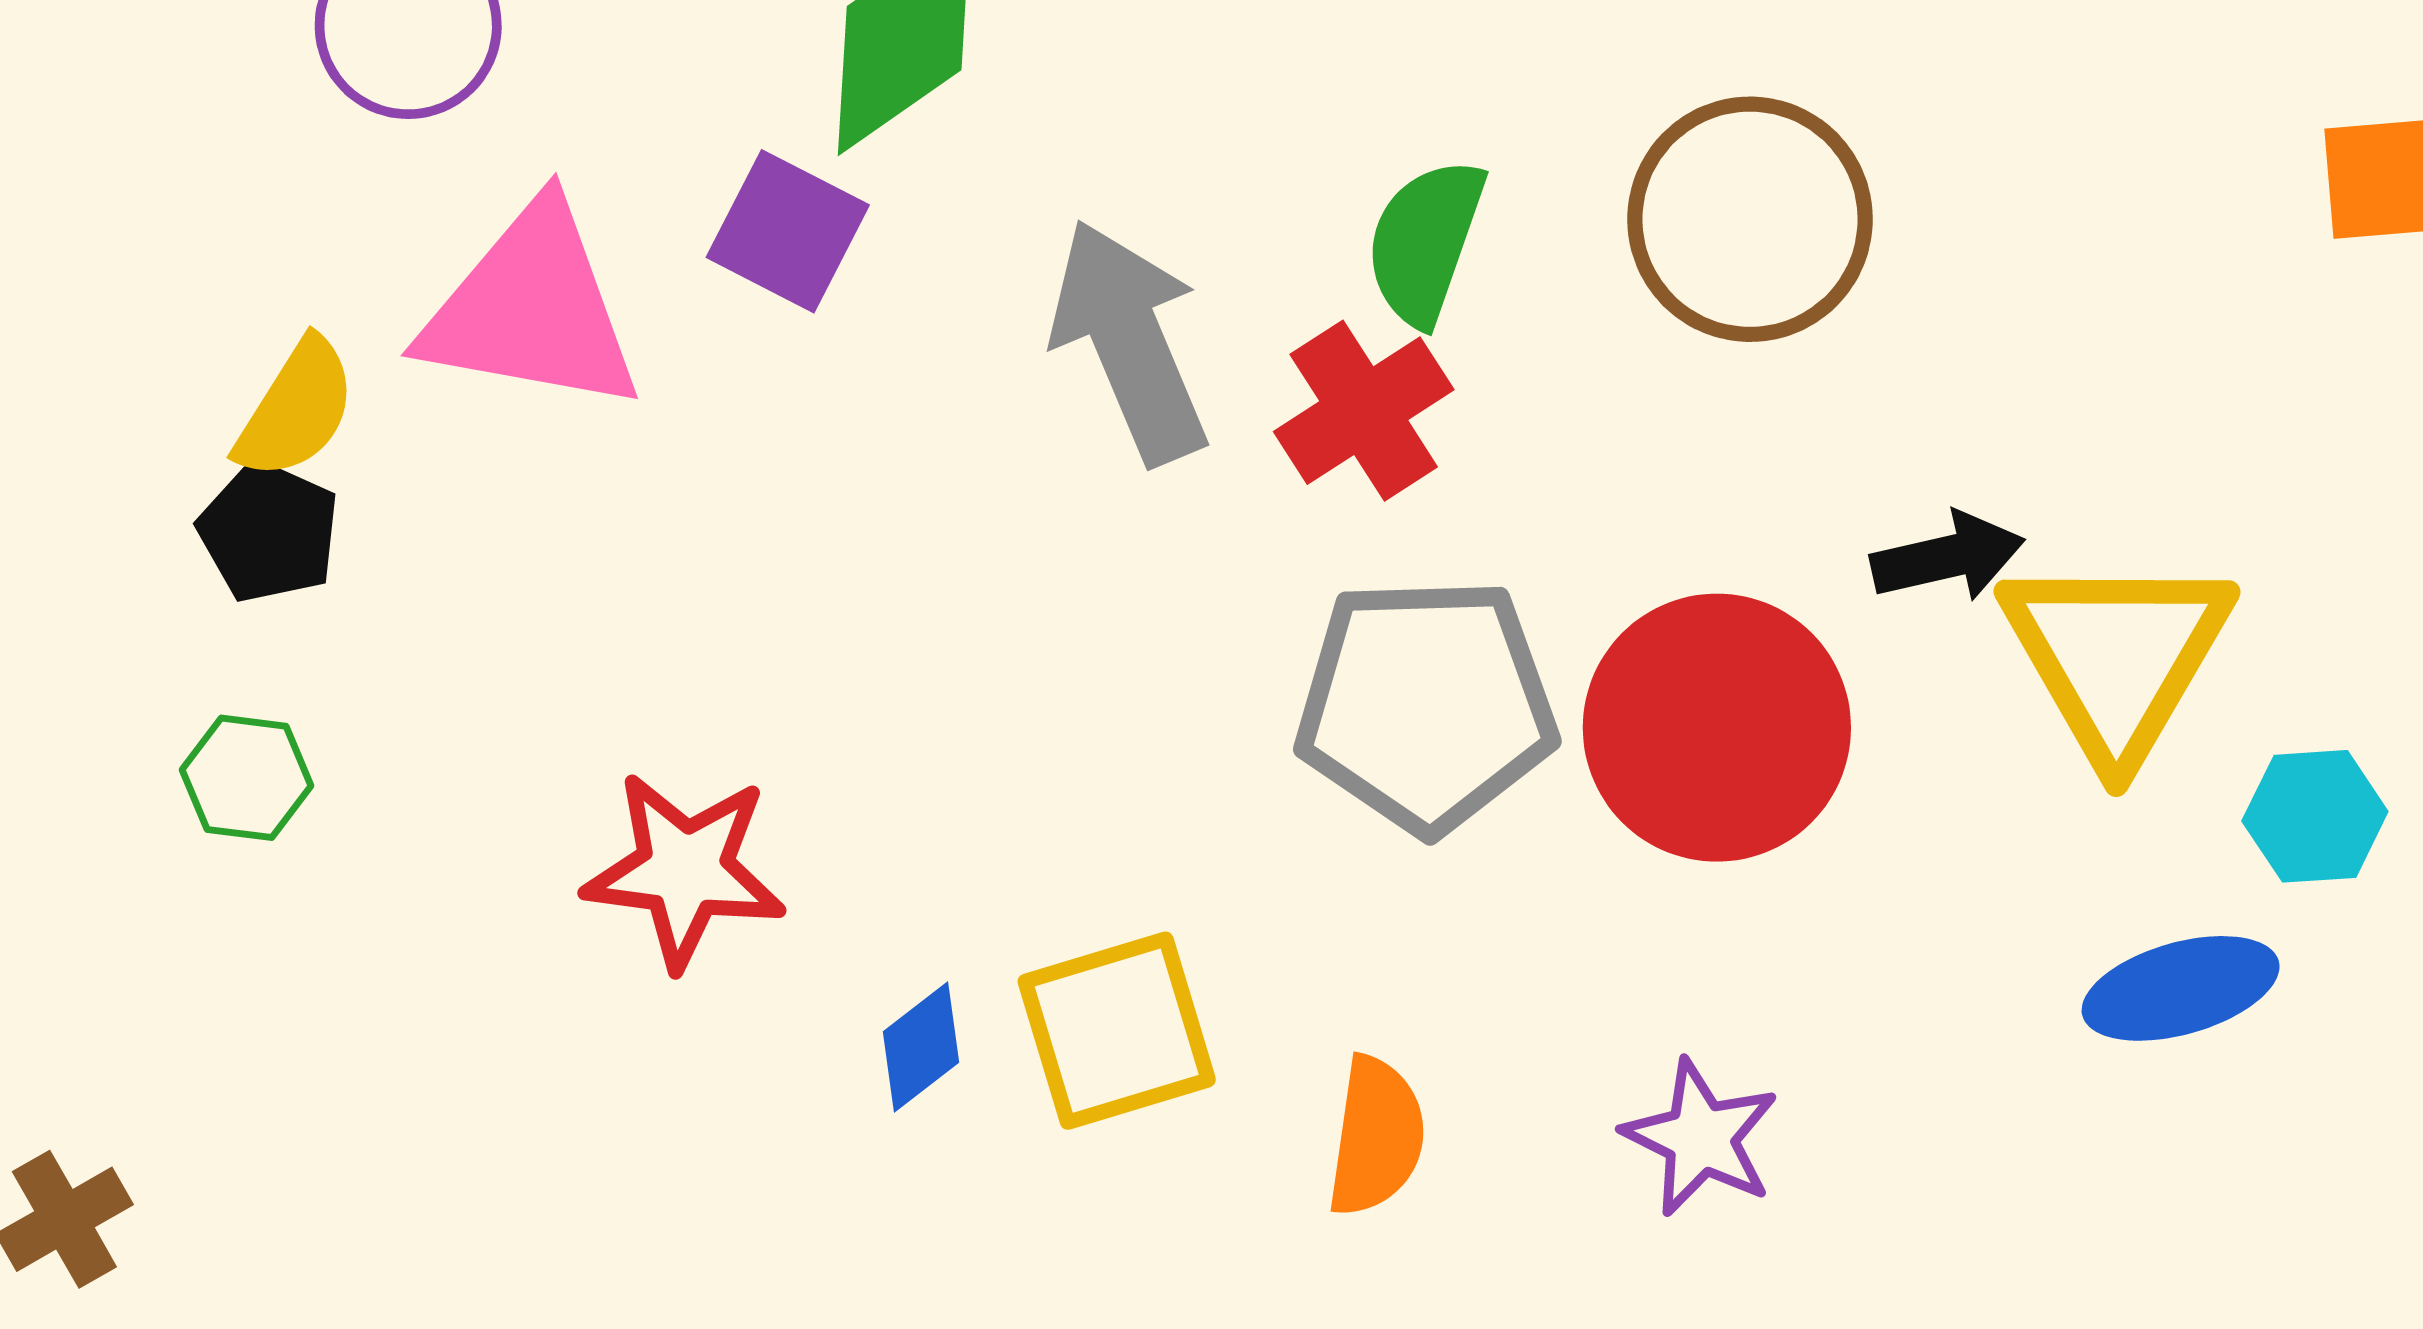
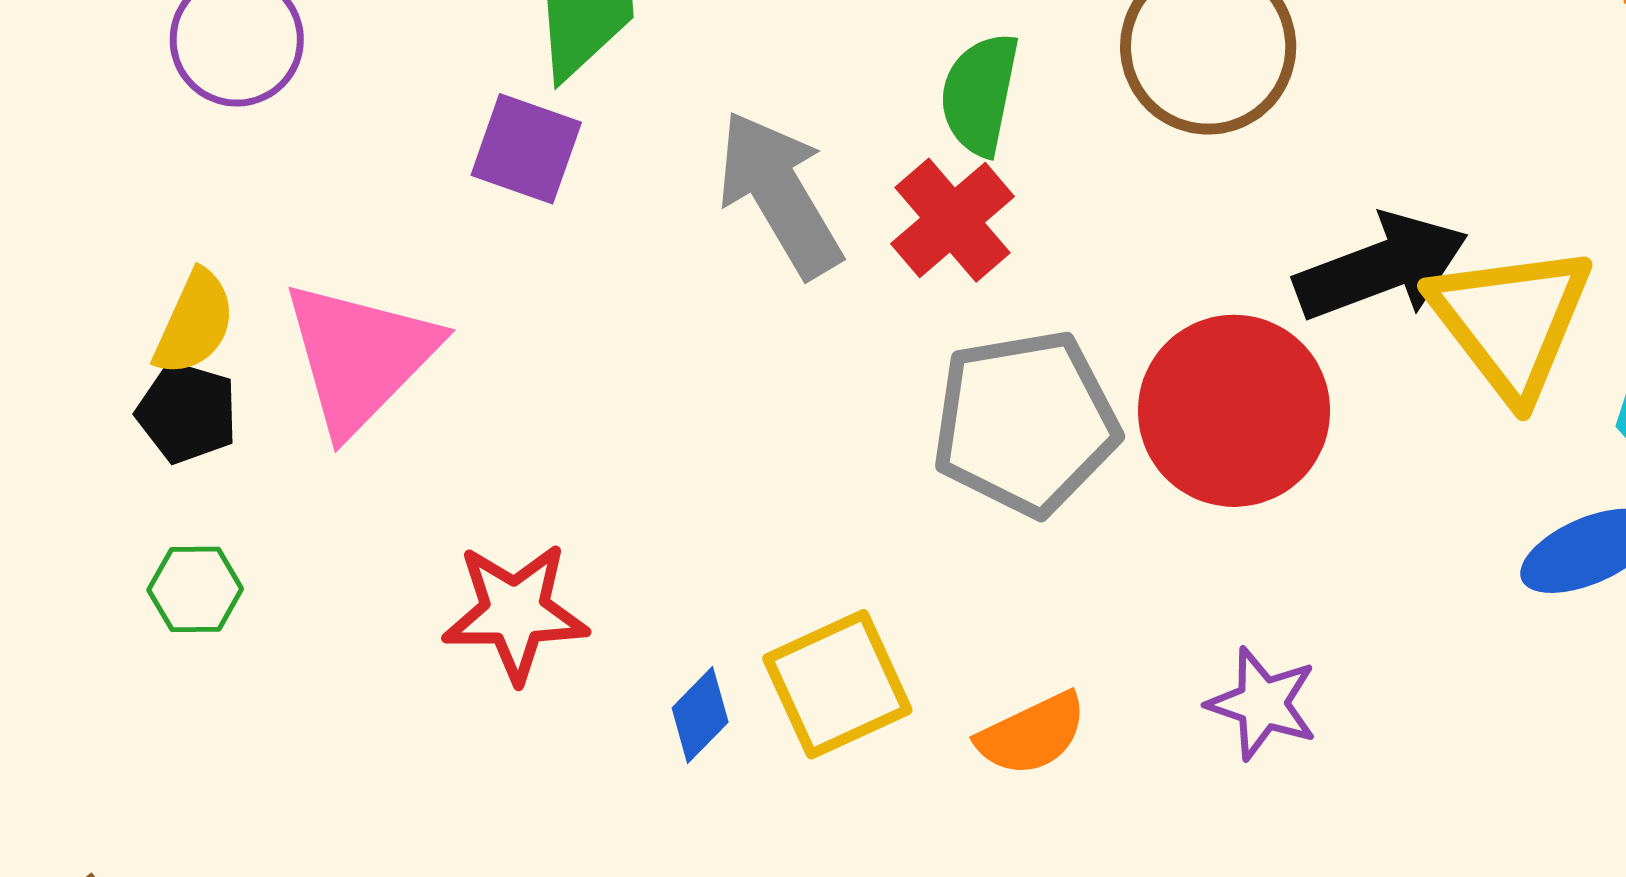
pink triangle: (532, 309) -> (360, 357), moved, turned -48
black arrow: (1948, 557) -> (1381, 267), size x1.6
orange semicircle: (1376, 1136) -> (1032, 734), turned 64

